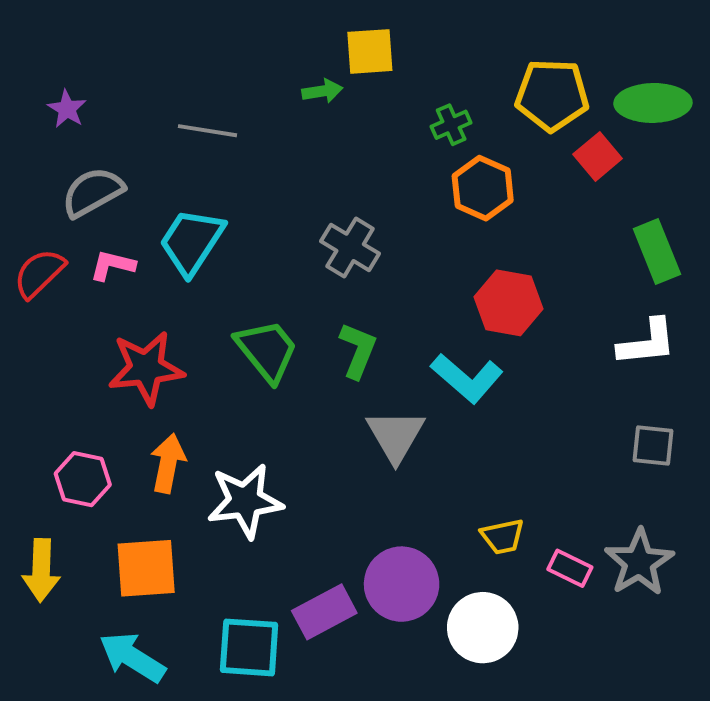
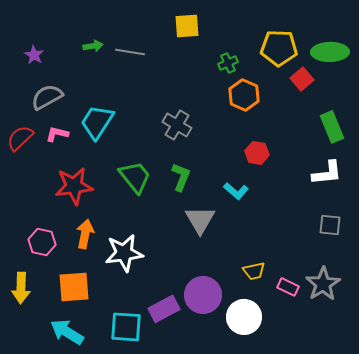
green arrow: (322, 91) -> (93, 46), moved
gray line: (207, 131) -> (130, 52), moved
red hexagon: (508, 303) -> (257, 153), size x0.7
cyan L-shape: (467, 378) -> (236, 191), size x0.7

